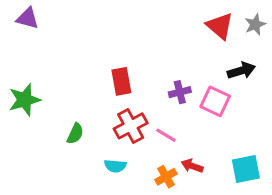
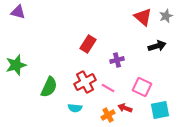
red rectangle: (121, 81) -> (88, 44), moved, turned 42
pink square: (215, 101) -> (142, 87), moved
green semicircle: (75, 134) -> (49, 87), size x1.5

